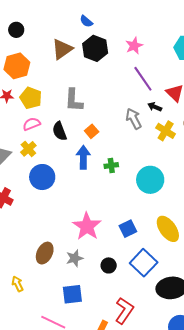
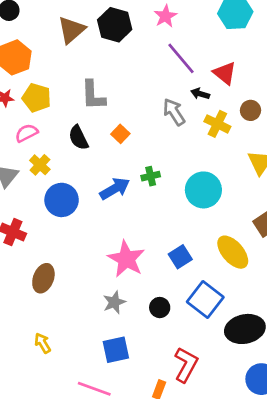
pink semicircle: (32, 124) -> (26, 133), moved
blue arrow: (83, 157) -> (115, 189), moved, turned 65
brown ellipse: (45, 253) -> (43, 278), moved

